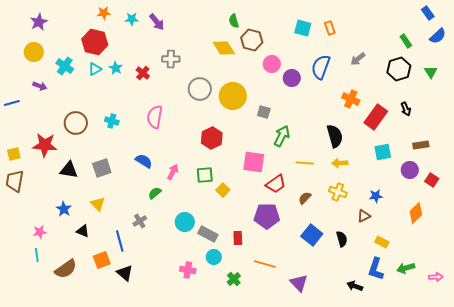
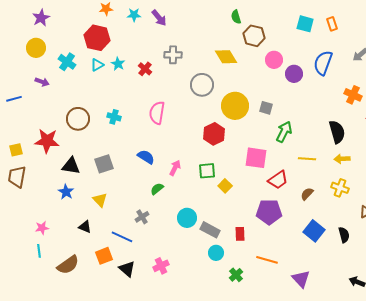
yellow diamond: (224, 48) -> (226, 57), moved
yellow circle: (233, 96) -> (235, 106), moved
blue star: (64, 209) -> (66, 192), moved
blue line: (120, 241) -> (122, 237), turned -50
pink cross: (188, 270) -> (161, 266), moved, turned -35

